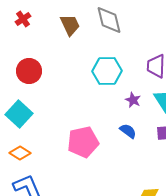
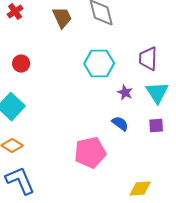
red circle: (29, 71) -> (21, 64), size x0.7
pink pentagon: (83, 142) -> (90, 153), moved

